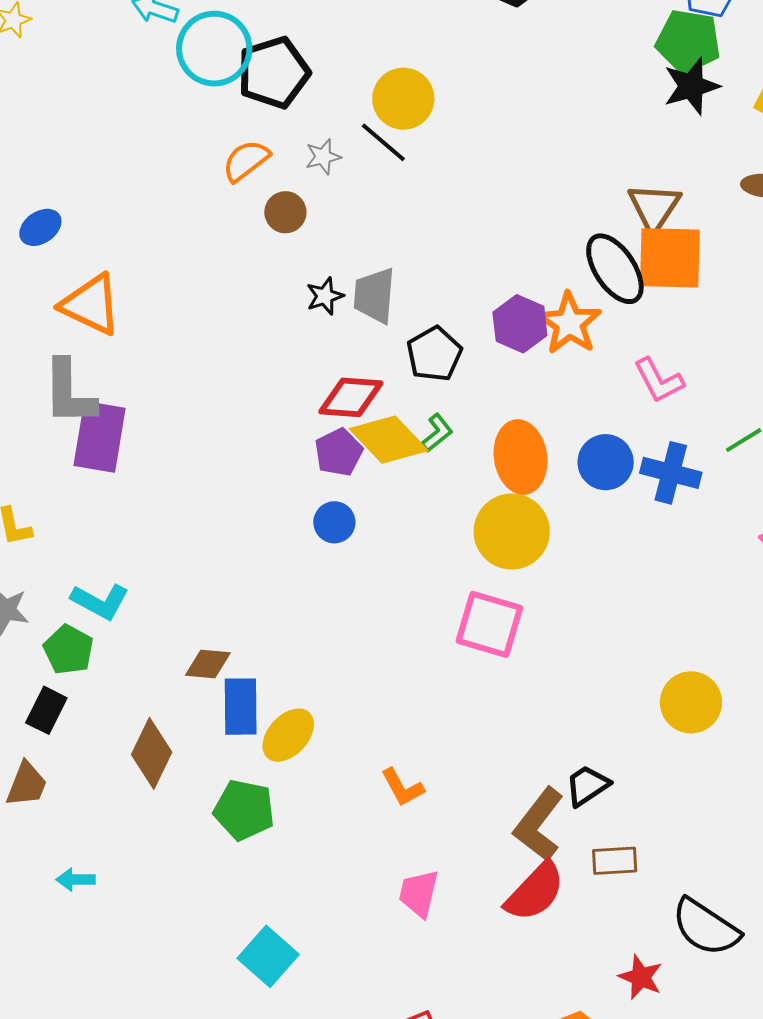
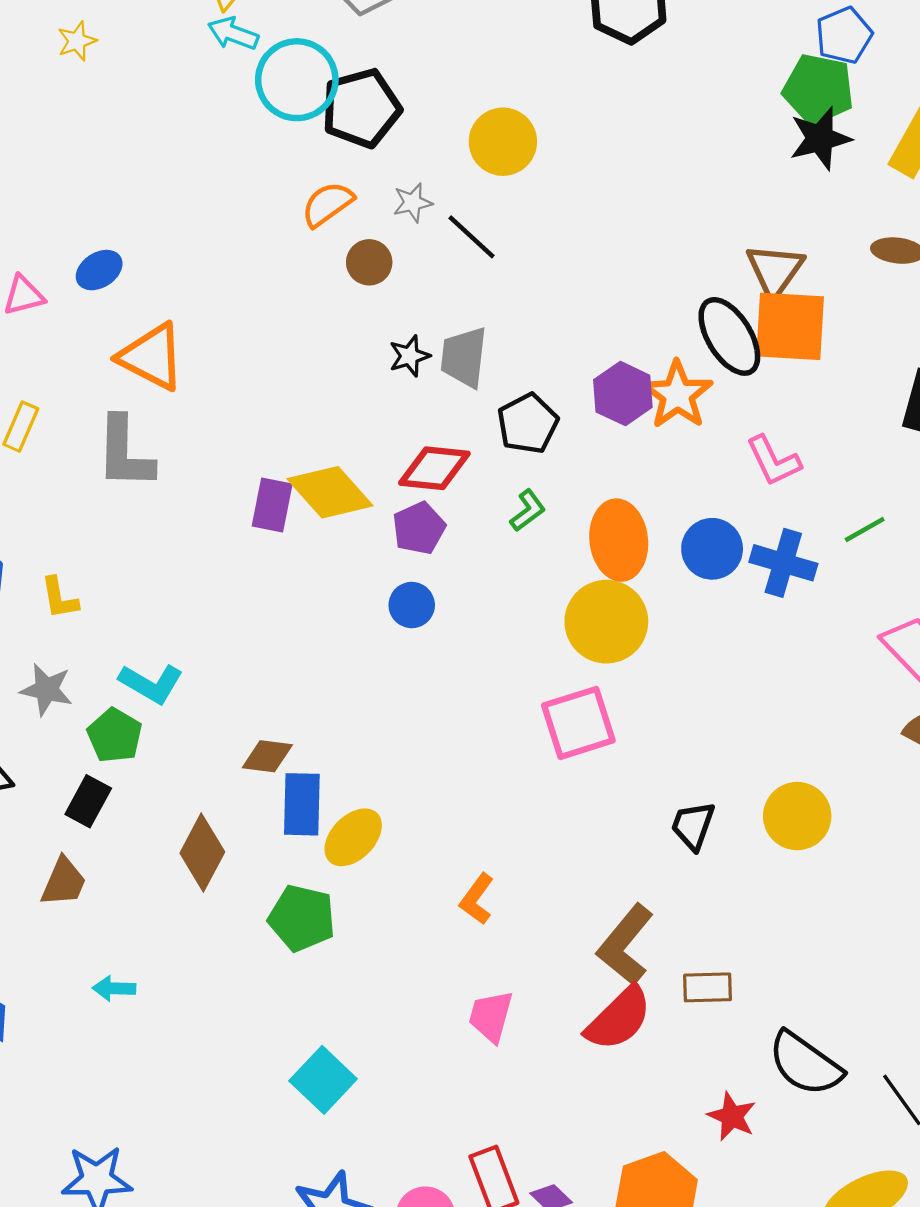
black line: (383, 142) -> (472, 237), moved
purple rectangle: (100, 437) -> (272, 505), moved, size x0.7
yellow diamond: (389, 440) -> (330, 492), moved
pink square: (489, 624) -> (578, 723), turned -36
black trapezoid: (587, 786) -> (693, 826), moved, turned -39
orange L-shape: (402, 787) -> (477, 899), turned 63

